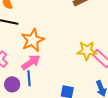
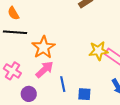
blue line: (29, 78) -> (63, 84), moved

